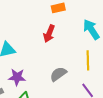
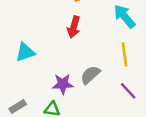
purple star: (17, 77) -> (63, 84), moved

